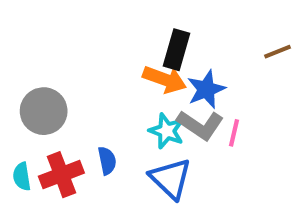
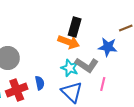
blue star: (206, 89) -> (108, 47), moved, turned 30
pink line: (234, 133) -> (103, 84), moved

